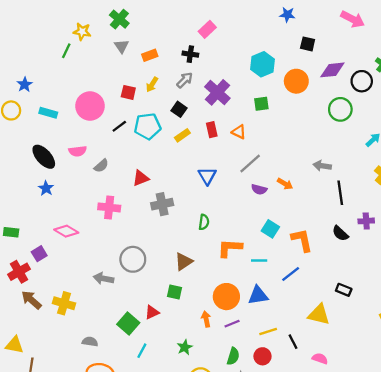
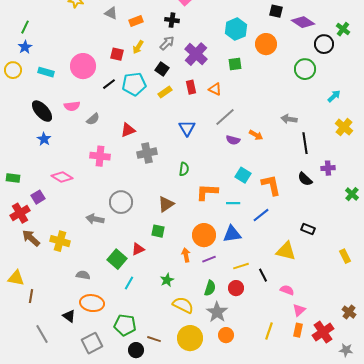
gray triangle: (122, 46) -> (111, 13), turned -32
green line: (66, 51) -> (25, 27), moved
purple diamond: (332, 70) -> (303, 22), moved, turned 40

